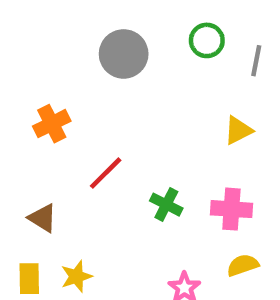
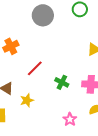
yellow star: (76, 276) -> (27, 100), moved

